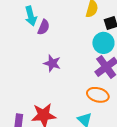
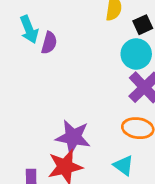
purple star: (52, 63) -> (73, 137), moved, size x1.4

